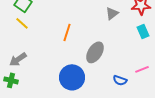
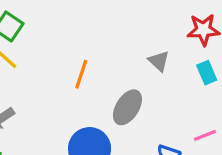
gray triangle: (112, 13) -> (159, 61), moved, turned -40

